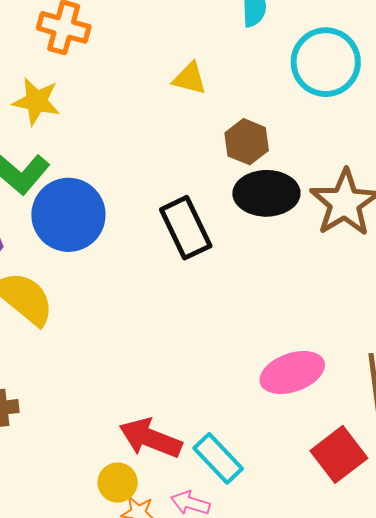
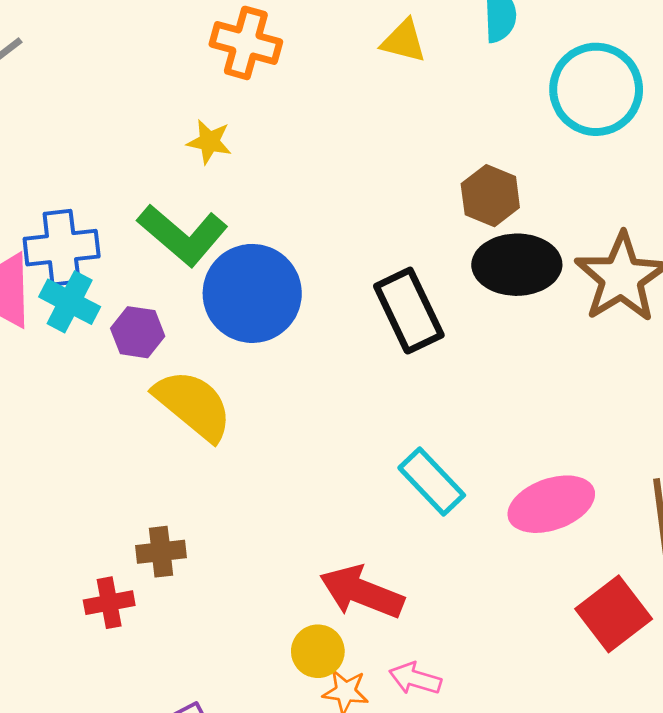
yellow triangle: (190, 78) -> (404, 41), moved
yellow star: (36, 101) -> (209, 142), size x0.7
cyan rectangle: (218, 458) -> (432, 482), moved

